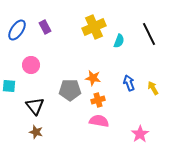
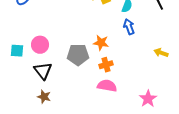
pink circle: (31, 65) -> (40, 45), moved
blue arrow: (129, 83) -> (129, 27), moved
yellow arrow: (153, 88) -> (161, 53), turned -40

